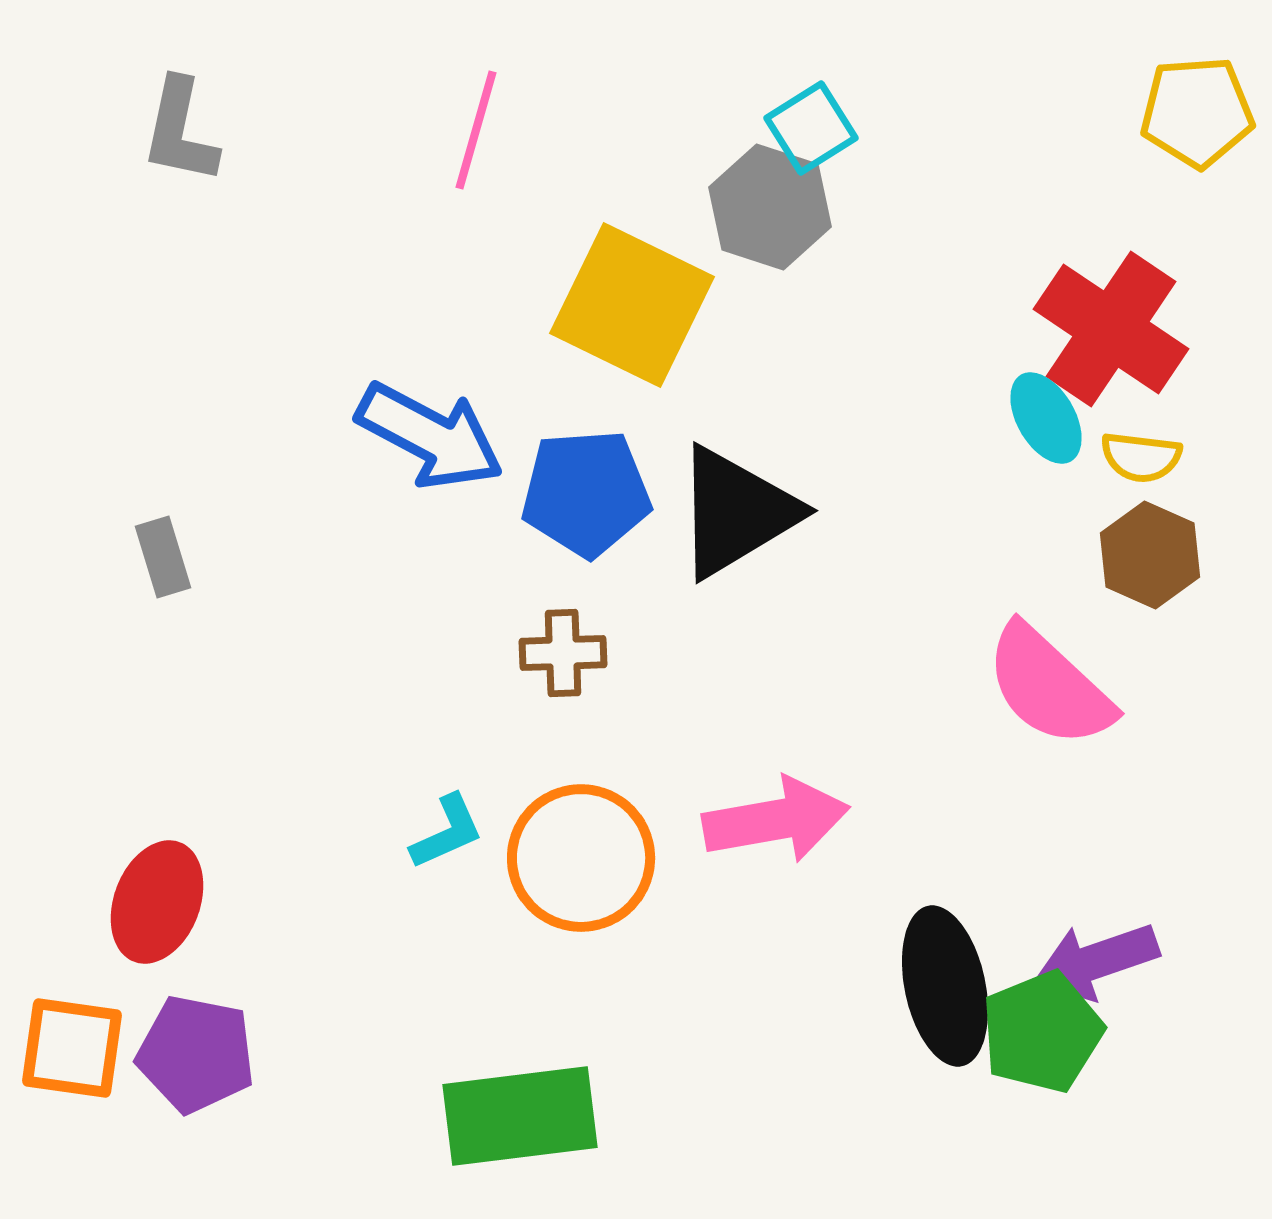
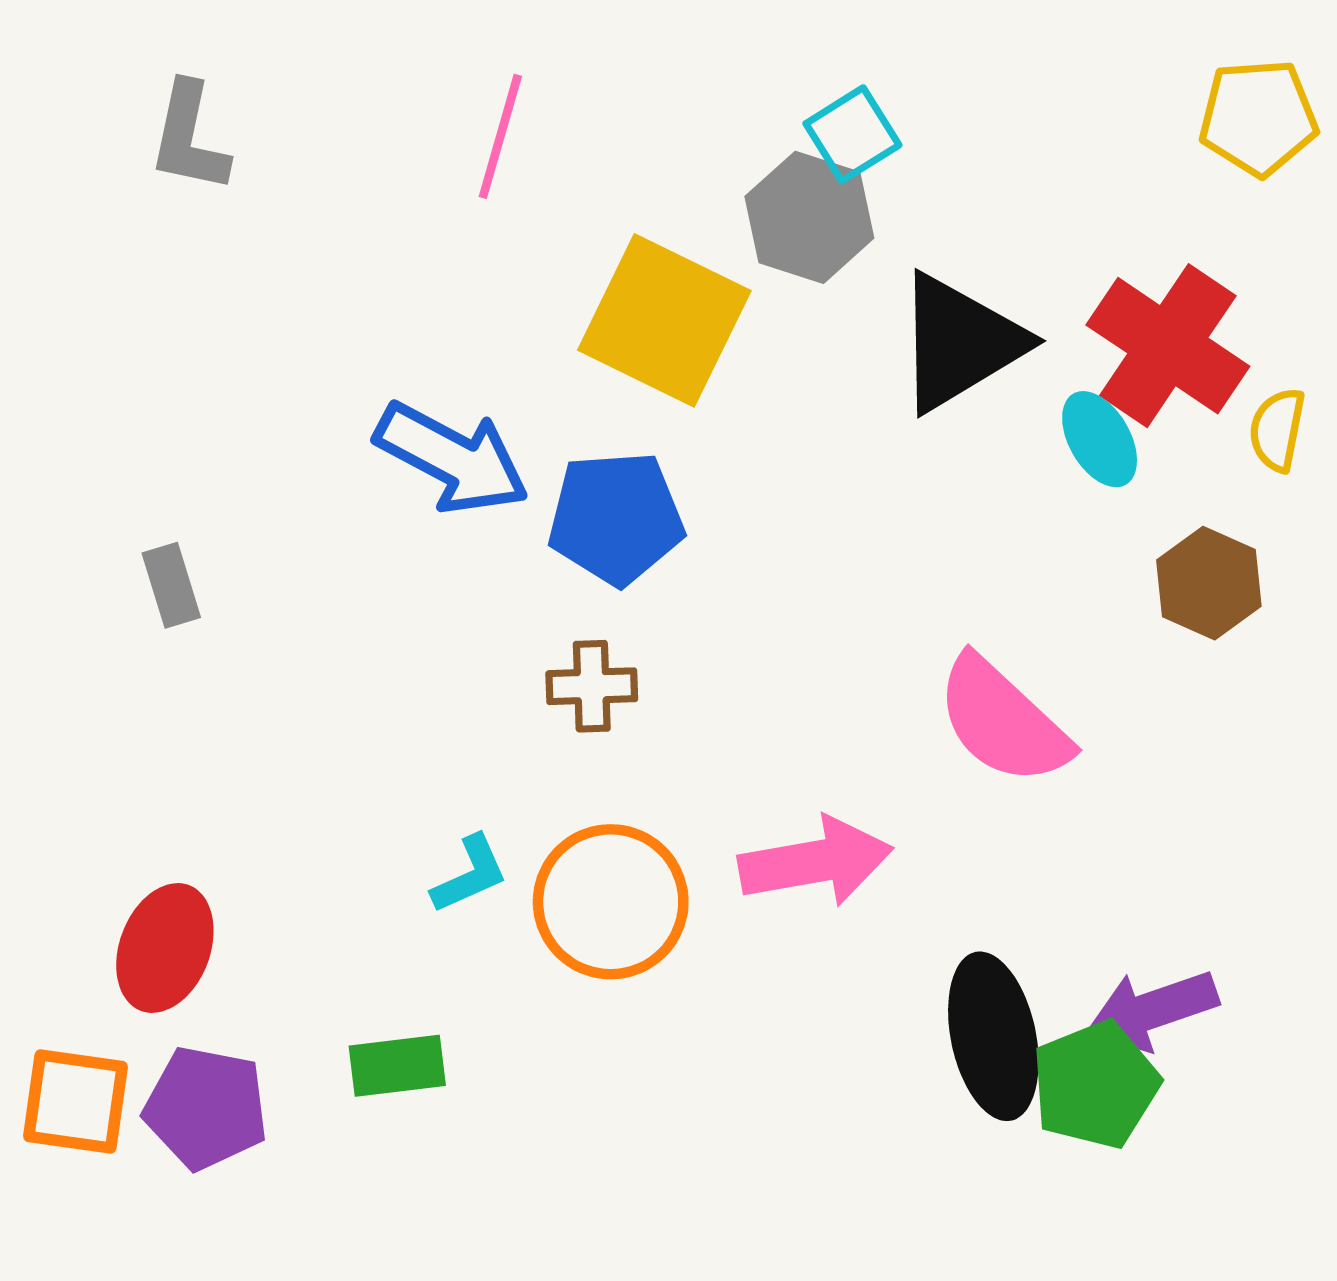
yellow semicircle: (1141, 457) -> (1277, 430), moved, turned 94
black triangle: (736, 512) -> (960, 342), moved
pink semicircle: (1049, 686) -> (1003, 721), moved
green rectangle: (520, 1116) -> (397, 1066), moved, size x0.6

